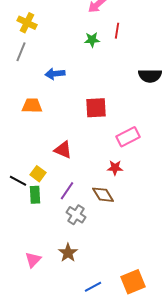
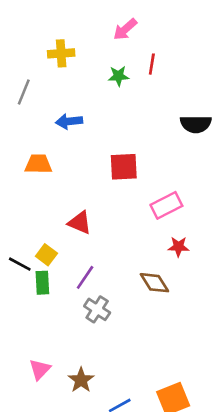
yellow cross: (27, 23) -> (61, 53), moved, turned -30
red star: (115, 168) -> (178, 247), moved
brown diamond: (103, 195) -> (154, 283), moved
brown star: (68, 253) -> (81, 380), moved

